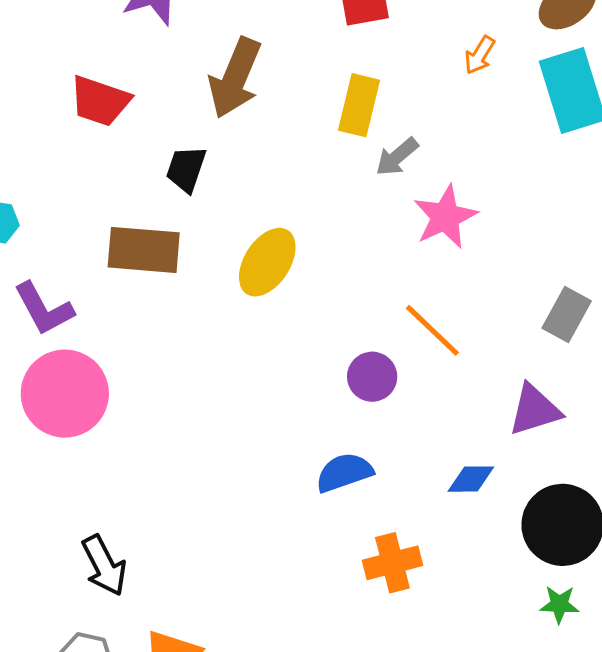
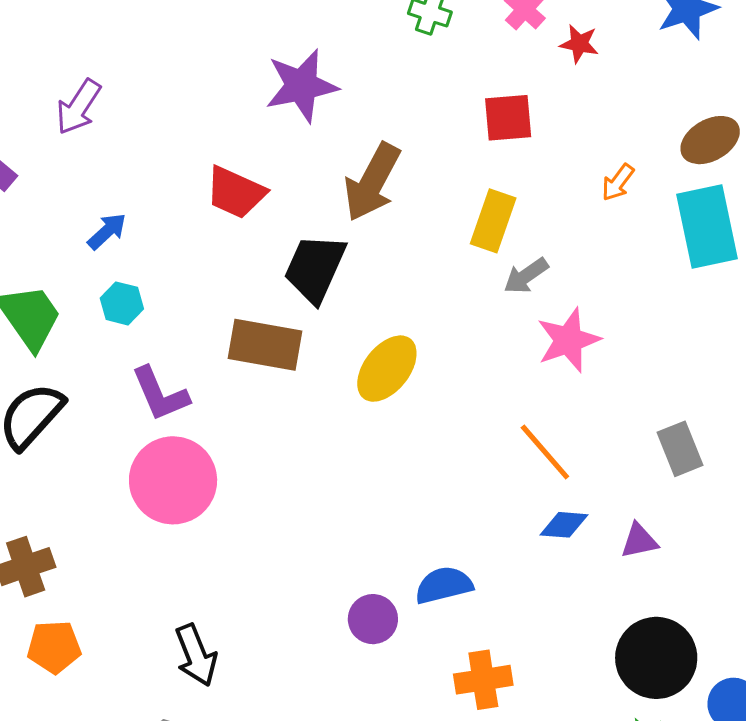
black trapezoid: (186, 169) -> (315, 268), size x1.5
gray rectangle: (567, 314) -> (680, 449), turned -56
purple circle: (372, 377) -> (373, 619), moved
purple triangle: (535, 410) -> (639, 541), size x0.7
blue diamond: (471, 479) -> (564, 525), moved

